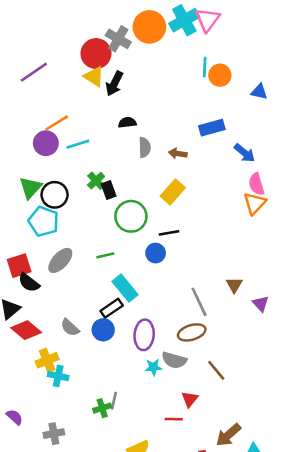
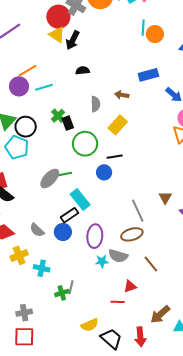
gray semicircle: (145, 147) -> (95, 104), moved
gray ellipse: (60, 260) -> (50, 178), moved
cyan cross: (58, 376) -> (42, 268), moved
red triangle: (190, 399) -> (130, 286), turned 32

